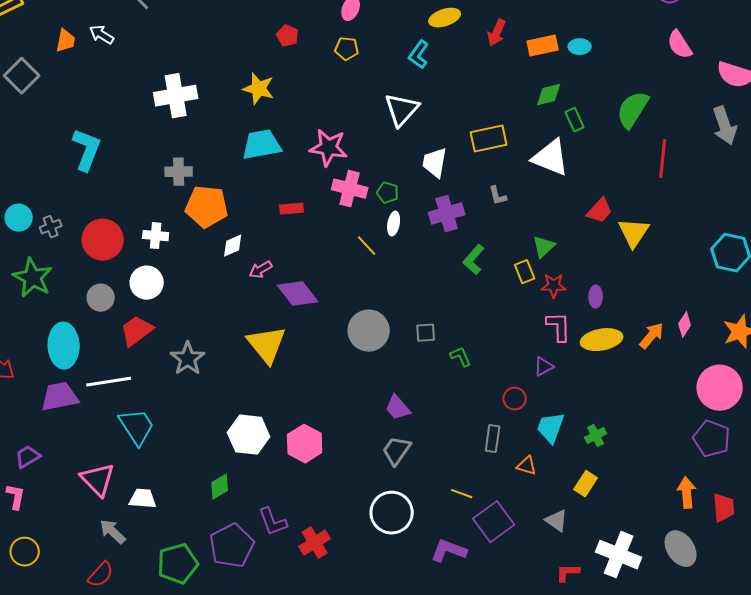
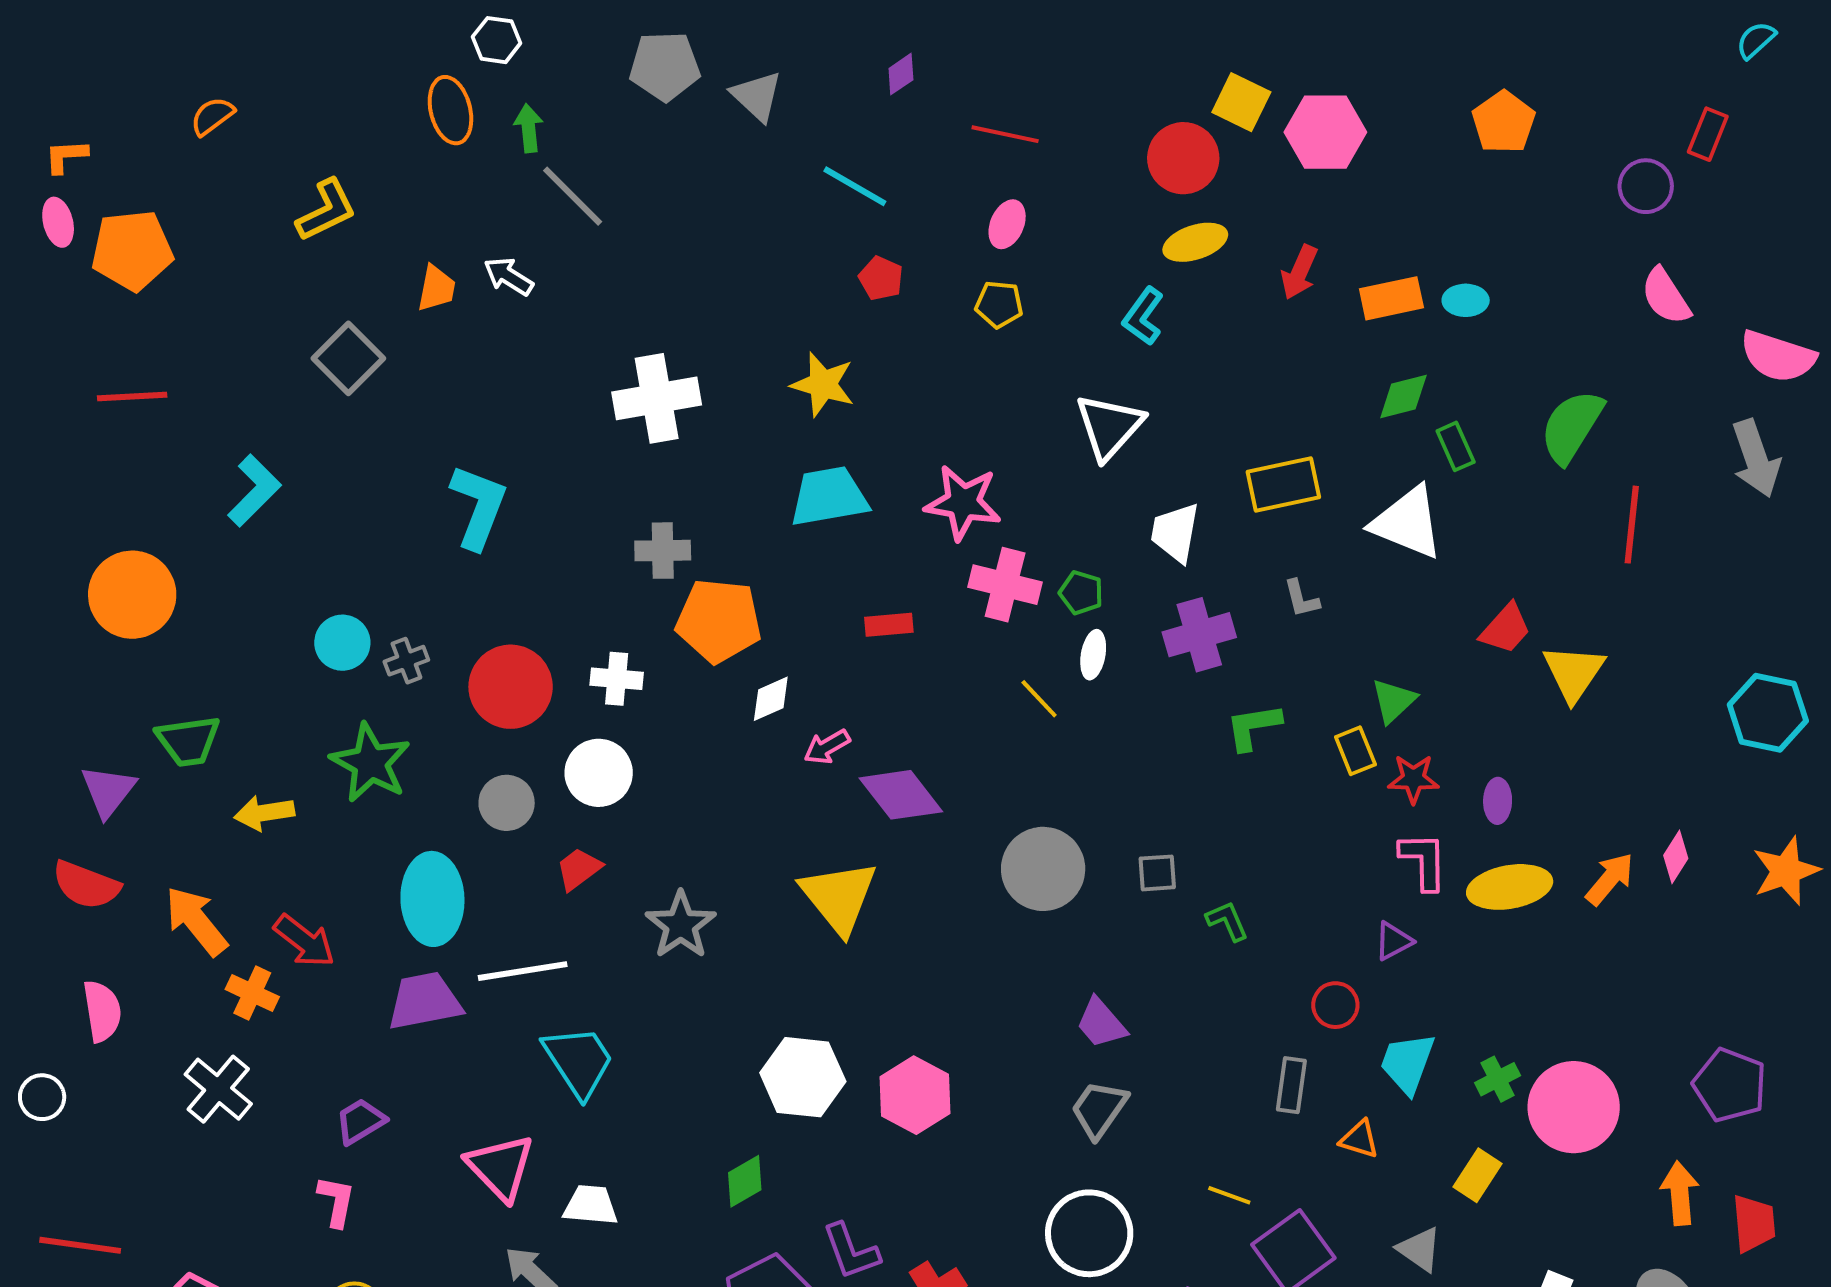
green L-shape: (474, 260) -> (1253, 727), turned 40
red trapezoid: (137, 331) -> (579, 869), size x0.7
pink circle: (720, 388) -> (1574, 1107), moved

